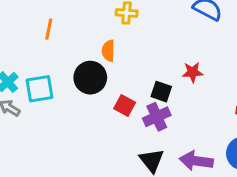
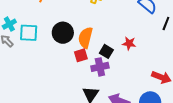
orange semicircle: (108, 51) -> (85, 38), moved, size x1.5
red square: (125, 105) -> (81, 55), turned 32

